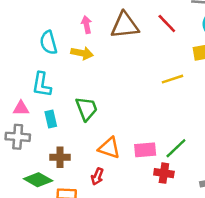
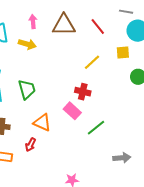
yellow line: (173, 79) -> (92, 62), moved, turned -30
pink rectangle: (145, 150) -> (72, 111), moved, turned 42
red cross: (164, 173) -> (83, 92), moved

